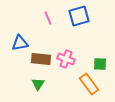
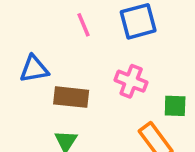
pink cross: (66, 59) -> (131, 81), moved

